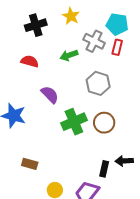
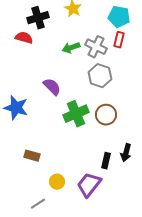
gray cross: (94, 41) -> (96, 47), moved
red semicircle: (30, 61) -> (24, 38), moved
black arrow: (124, 161) -> (126, 153), turned -72

